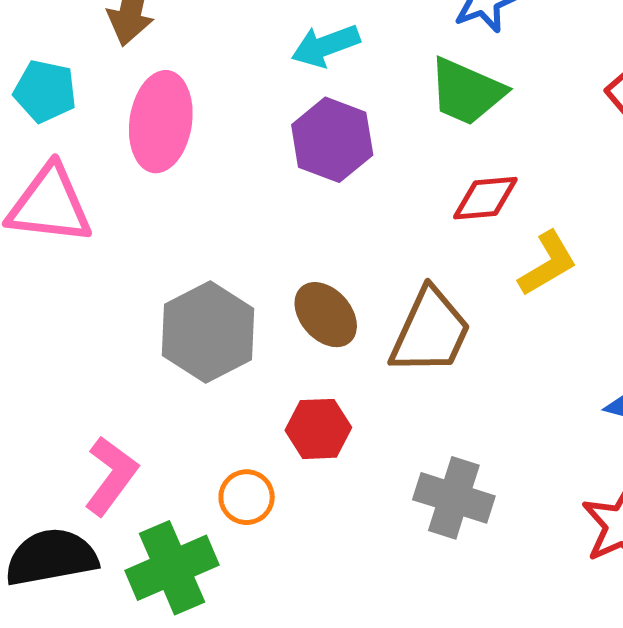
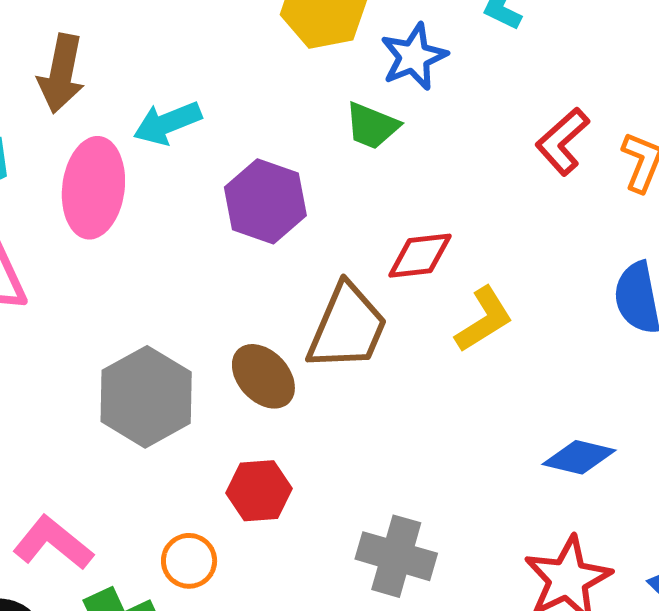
cyan arrow: (325, 46) -> (167, 123), moved
green trapezoid: (467, 92) -> (372, 126), moved, size x0.7
brown trapezoid: (430, 332) -> (347, 327), moved
pink L-shape: (111, 476) -> (53, 543), turned -86

